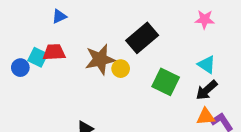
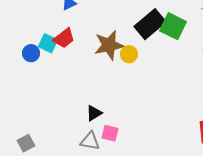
red trapezoid: (54, 52) -> (64, 38), turned 145
green square: (166, 82) -> (173, 26), moved

